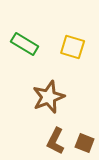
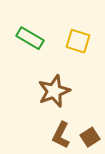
brown square: (85, 143) -> (90, 137), turned 36

